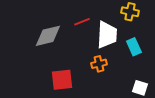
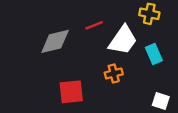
white trapezoid: (107, 35) -> (123, 40), turned 32

